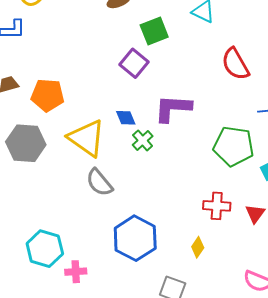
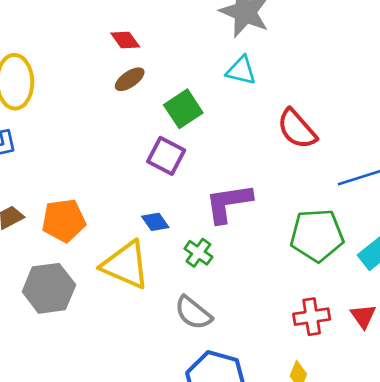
blue diamond: (126, 118) -> (155, 222), moved
gray semicircle: (99, 183) -> (193, 313), moved

